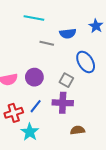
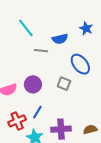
cyan line: (34, 18) -> (26, 28), turned 48
purple cross: (63, 103) -> (61, 129), moved
brown semicircle: (77, 130) -> (90, 129), moved

